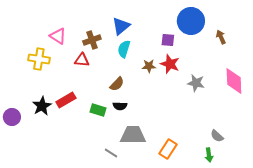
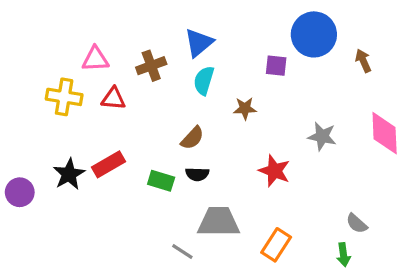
pink triangle: (58, 36) -> (95, 59), turned -36
red triangle: (82, 60) -> (113, 99), moved
red star: (170, 64) -> (274, 171), moved

